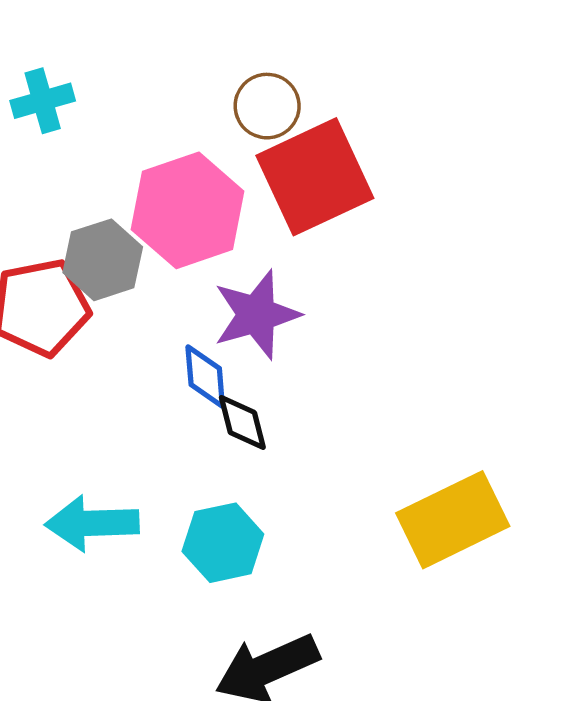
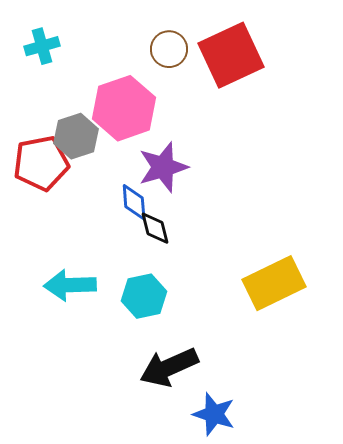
red square: (315, 177) -> (231, 55), moved

